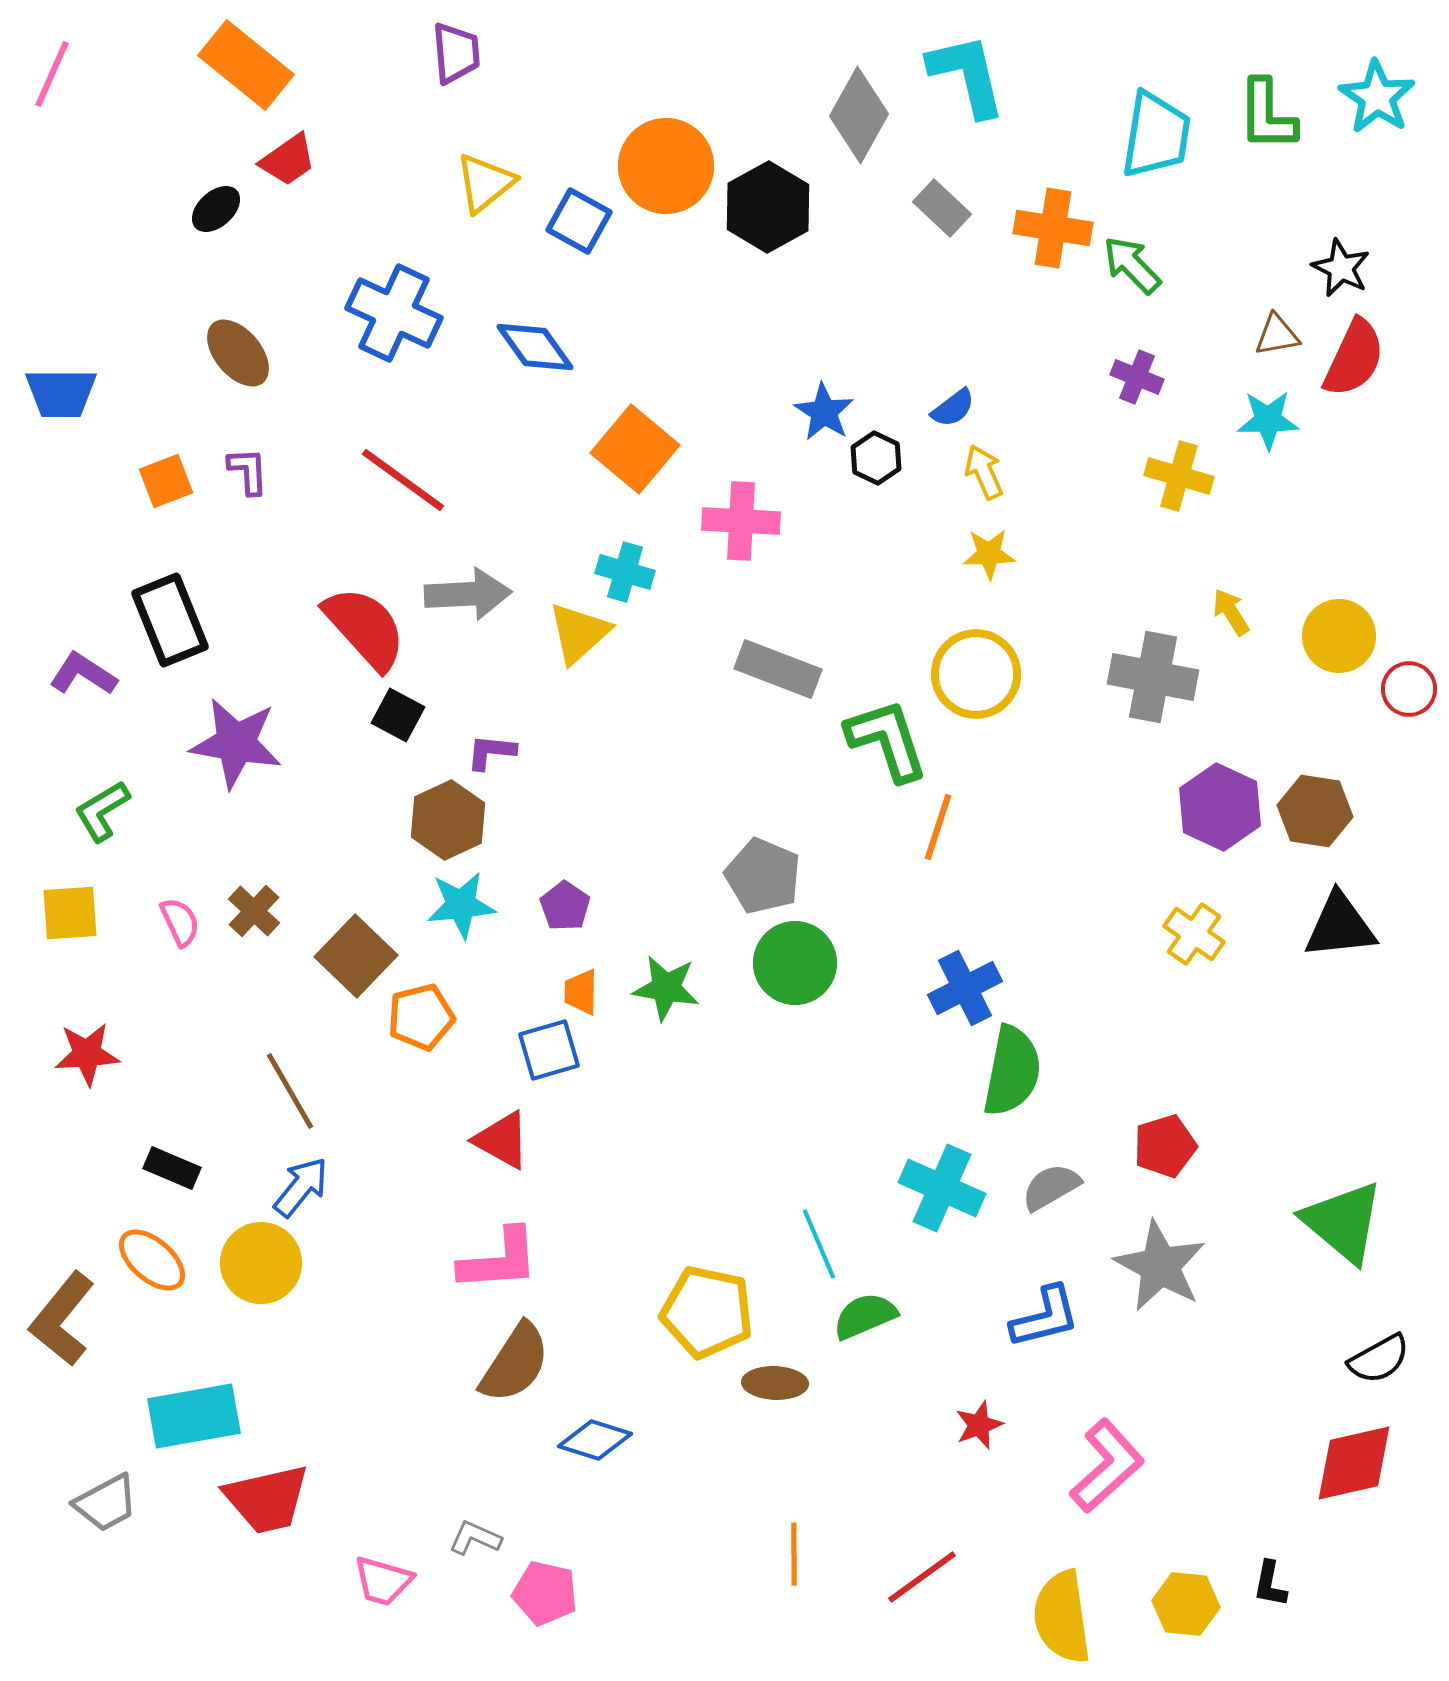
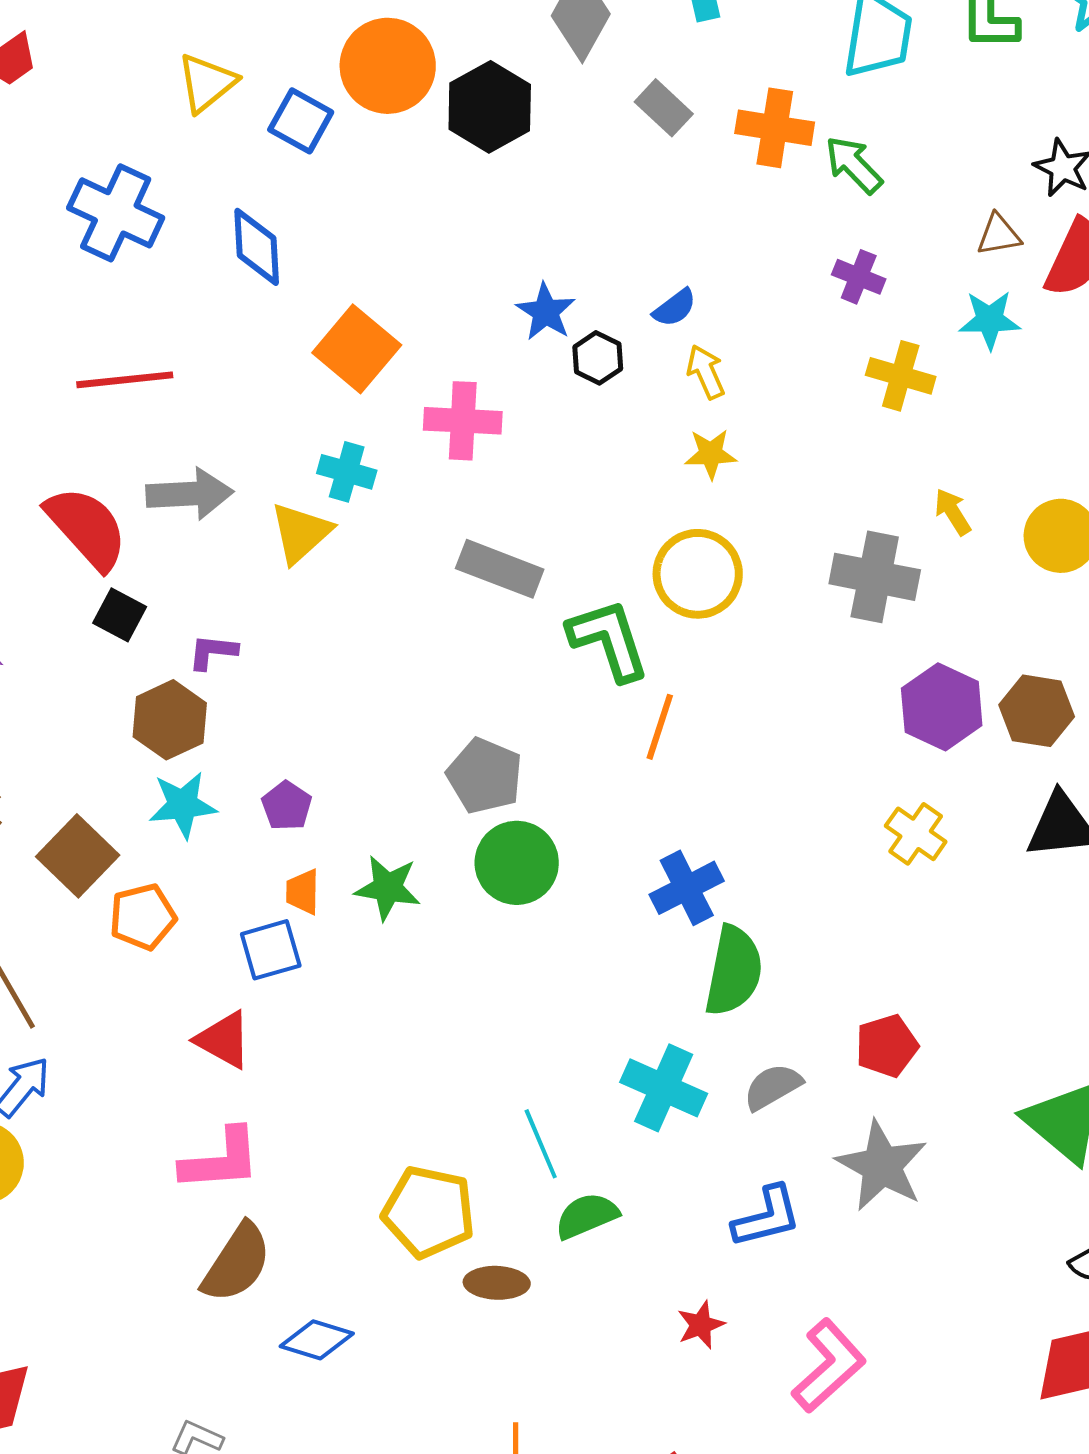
blue diamond: (535, 347) -> (257, 247), turned 32
red line: (403, 480) -> (125, 380), turned -42

